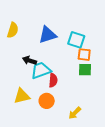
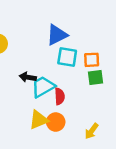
blue triangle: (48, 35) -> (57, 35), moved
cyan square: (76, 40) -> (67, 57), moved
yellow triangle: (22, 96) -> (39, 120), moved

